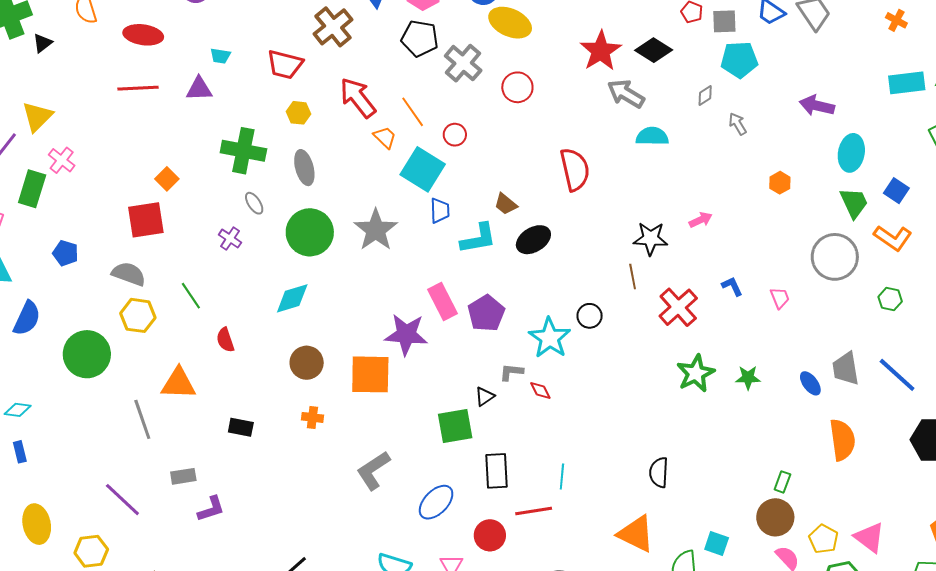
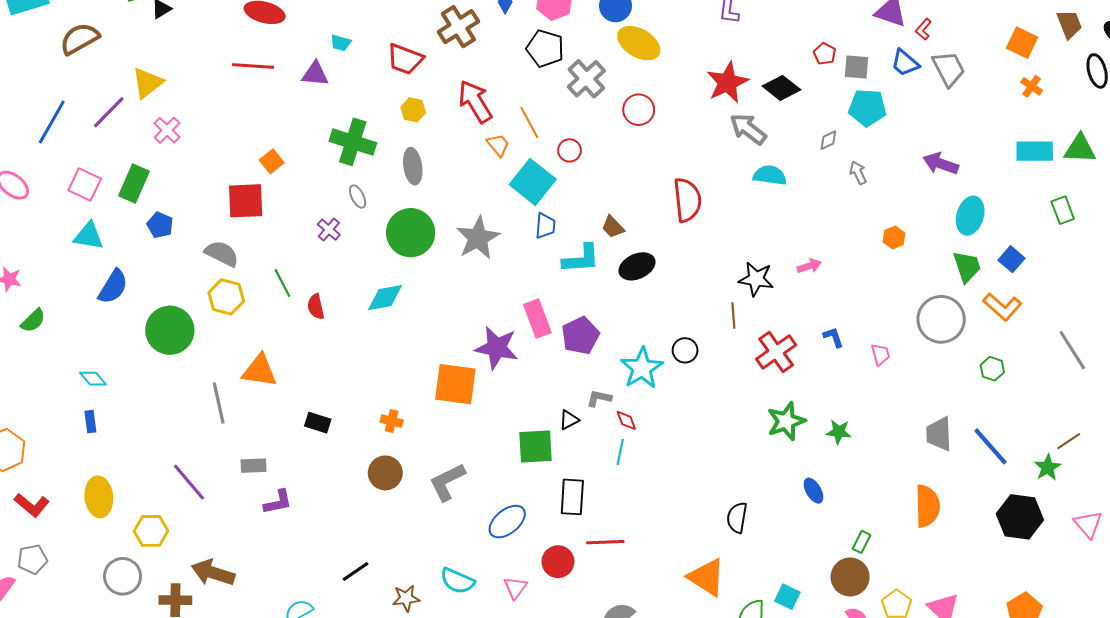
green rectangle: (32, 189) -> (134, 184), moved
red semicircle: (225, 340) -> (316, 307), moved
brown circle: (307, 363) -> (385, 473), moved
blue ellipse: (810, 383) -> (814, 491), moved
cyan diamond: (18, 410) -> (93, 379), turned 36
cyan line: (562, 476) -> (620, 452), moved

